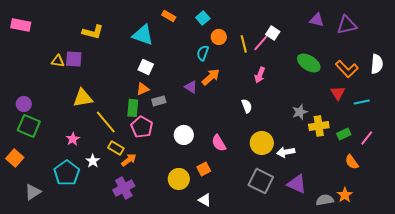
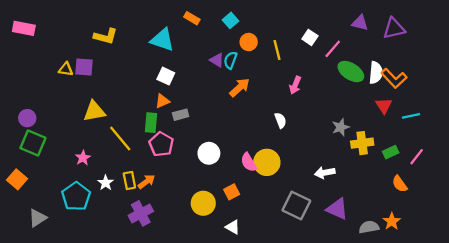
pink line: (261, 43) -> (333, 49), moved
white semicircle: (377, 64) -> (376, 73), moved
purple triangle: (191, 87) -> (217, 60), moved
yellow circle: (262, 143) -> (267, 162), moved
yellow rectangle: (116, 148) -> (129, 181), moved, turned 49

